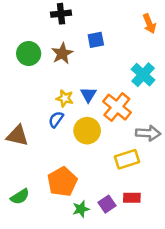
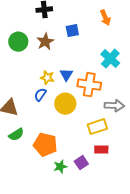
orange arrow: (149, 24) -> (105, 18), moved
orange cross: (117, 107) -> (89, 85), turned -30
orange pentagon: (62, 182) -> (45, 145), turned -30
green semicircle: (20, 197) -> (16, 135), moved
red rectangle: (132, 198) -> (101, 150), moved

